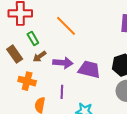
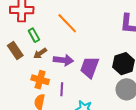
purple trapezoid: (89, 69) -> (90, 67), turned -85
orange cross: (27, 81) -> (40, 80), moved

